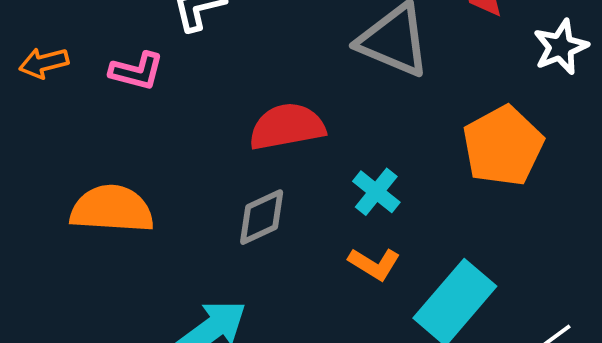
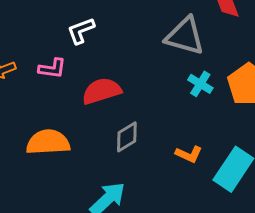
red semicircle: (287, 127) -> (102, 91), moved
cyan cross: (376, 192) -> (200, 84), moved

